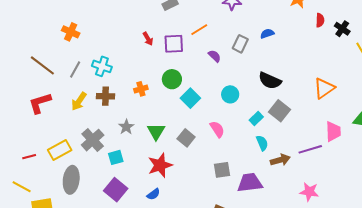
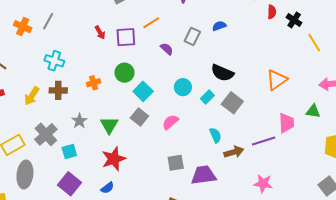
gray line: (75, 70) -> (48, 21), moved
cyan rectangle: (256, 118) -> (207, 97), moved
pink semicircle: (217, 129) -> (170, 122), turned -96
gray square: (186, 138) -> (139, 117), moved

